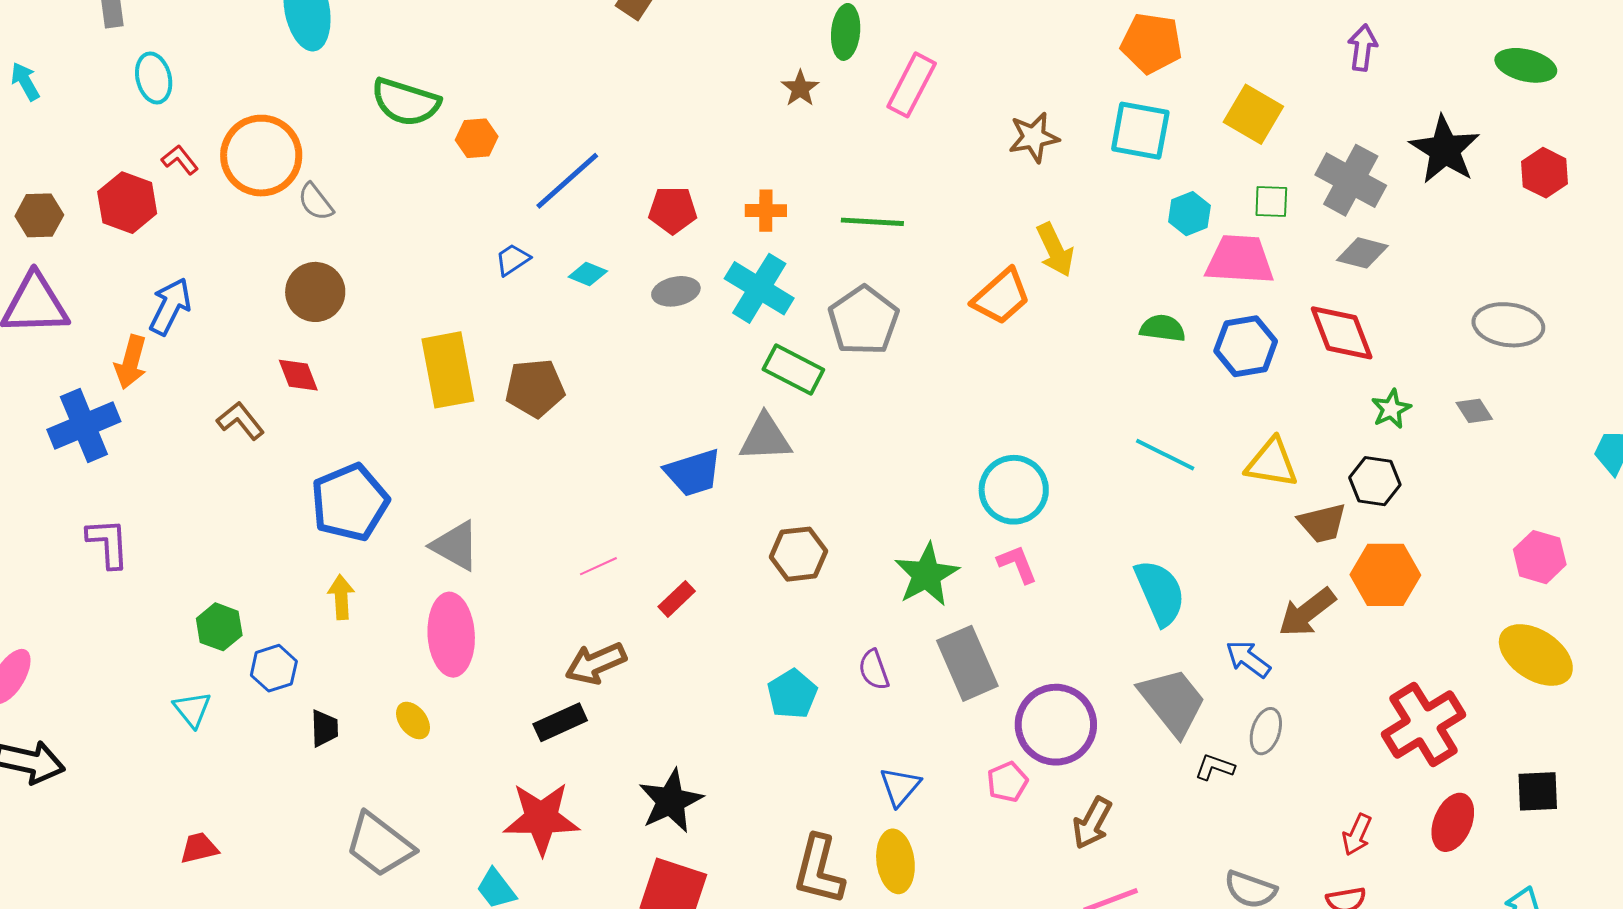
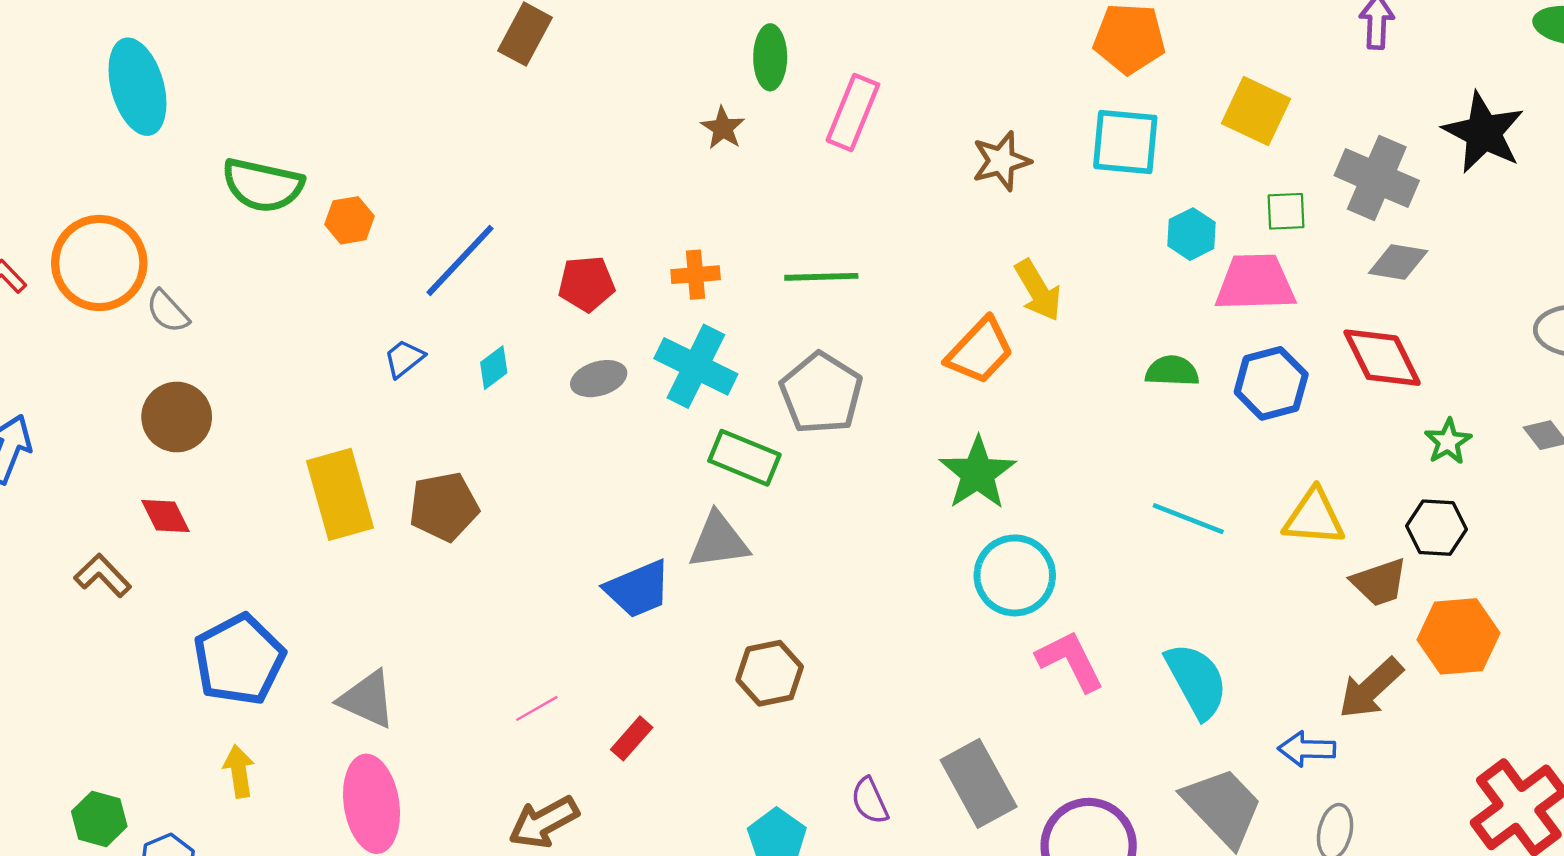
cyan diamond: (588, 274) -> (494, 368), turned -54
pink L-shape: (1017, 564) -> (1070, 661), moved, size x1.4
green star: (927, 575) -> (978, 473), moved
blue arrow: (1248, 659) -> (1307, 749), turned -30

